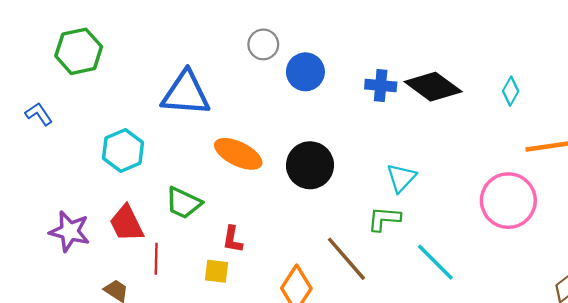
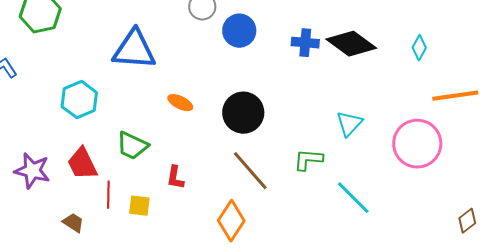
orange ellipse: (238, 154) -> (180, 103), size x0.6
cyan triangle: (401, 178) -> (349, 124), moved
brown line: (346, 259) -> (250, 171), moved
yellow square: (217, 271) -> (139, 206), moved

